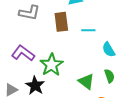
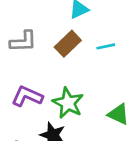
brown rectangle: (61, 22) -> (68, 44), turned 66

